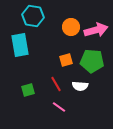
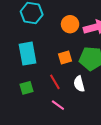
cyan rectangle: (20, 45) -> (28, 54), moved
white semicircle: (80, 86) -> (79, 84), turned 70

